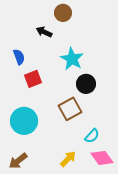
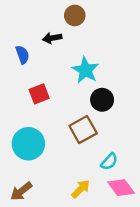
black arrow: (44, 32) -> (52, 38), turned -35
blue semicircle: (19, 57) -> (22, 55), moved

